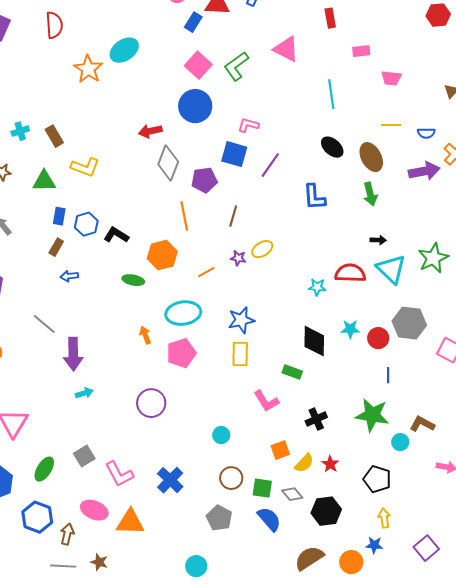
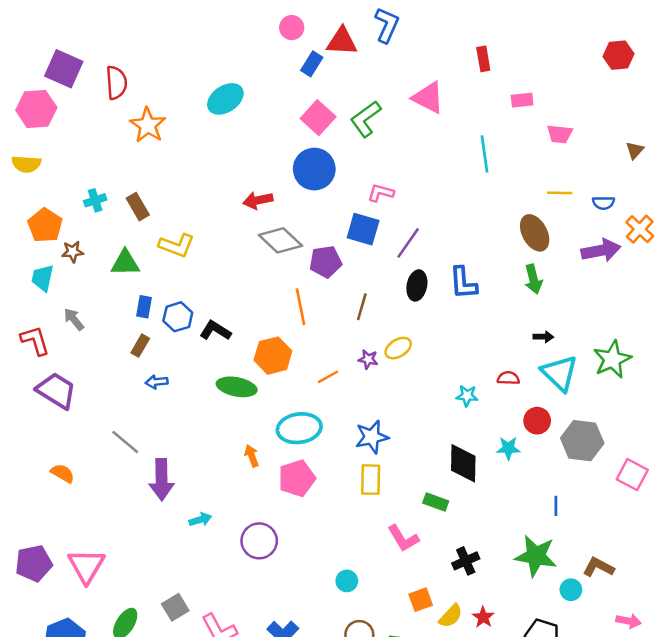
red semicircle: (54, 25) -> (116, 83), moved
orange star: (88, 69) -> (148, 125), moved
black ellipse: (332, 147) -> (417, 285), moved, turned 60
gray diamond: (168, 163) -> (280, 240), turned -68
red semicircle: (350, 273) -> (508, 378), size x0.6
green ellipse: (133, 280) -> (237, 387), size x1.4
red circle: (378, 338) -> (537, 421), moved
cyan arrow: (84, 393) -> (200, 520), moved

